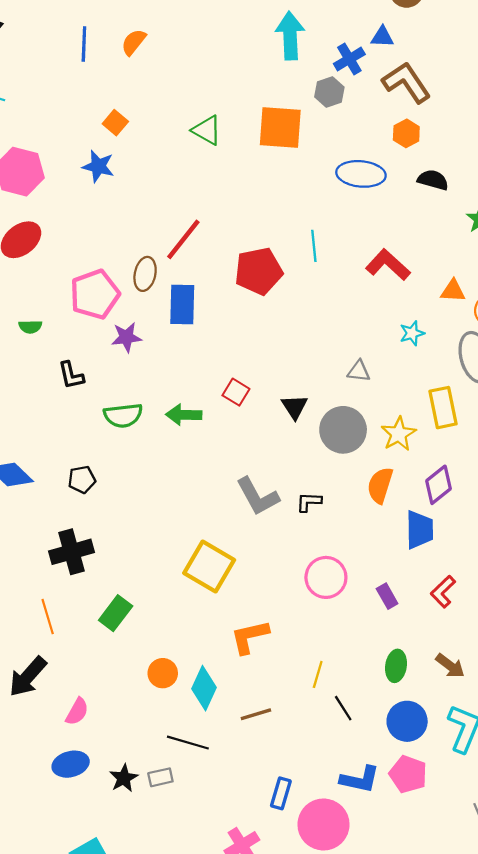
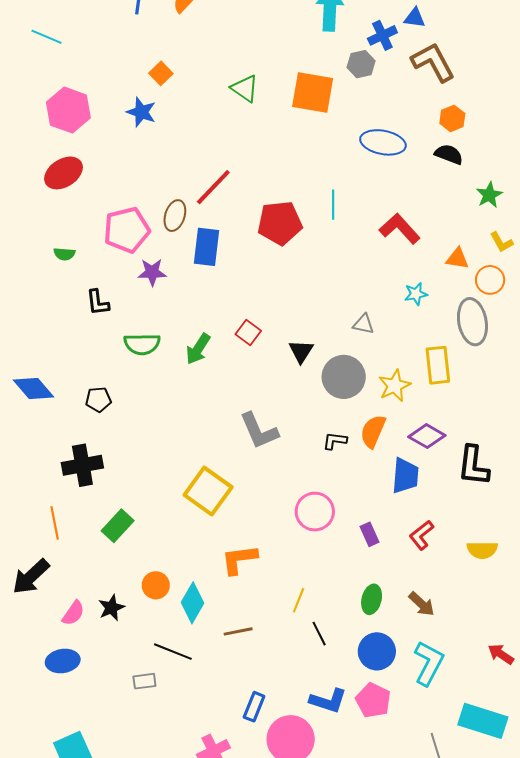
orange hexagon: (406, 133) -> (452, 118), moved
green arrow: (184, 415) -> (198, 349), turned -64
purple diamond: (439, 485) -> (427, 436), turned 63
black L-shape: (309, 502) -> (335, 441), moved
black star: (124, 778) -> (111, 608), moved

